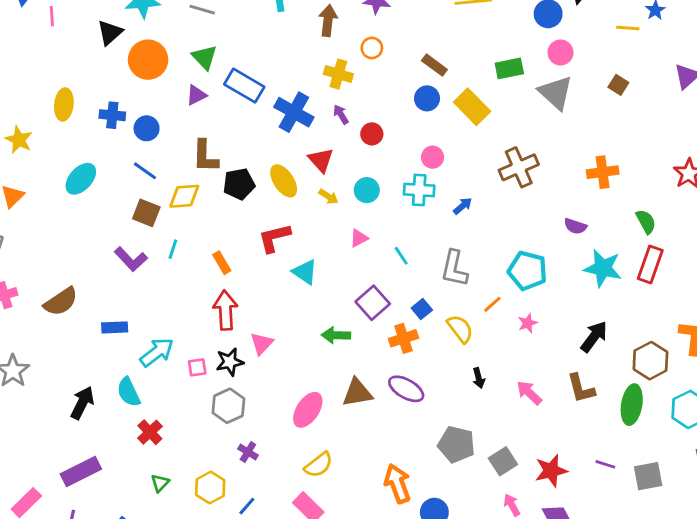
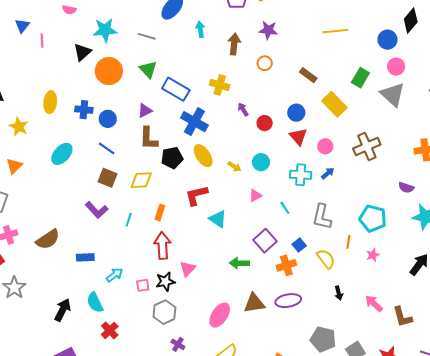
green rectangle: (509, 68) -> (360, 78), turned -48
yellow cross: (338, 74) -> (220, 85), moved
purple triangle: (196, 95) -> (145, 111), moved
blue circle: (427, 98) -> (296, 113), moved
blue cross: (294, 112) -> (194, 122), moved
pink circle: (433, 157) -> (325, 146), moved
red triangle: (321, 160) -> (298, 137), moved
cyan cross: (419, 190) -> (301, 175), moved
yellow diamond: (184, 196) -> (141, 180), moved
cyan line: (173, 249) -> (129, 220), moved
orange rectangle: (222, 263) -> (160, 213), turned 49
orange line: (492, 304) -> (348, 242), turned -40
cyan arrow: (157, 352) -> (115, 275), size x0.7
brown L-shape: (581, 388) -> (402, 317), moved
purple ellipse: (406, 389) -> (288, 301), turned -40

